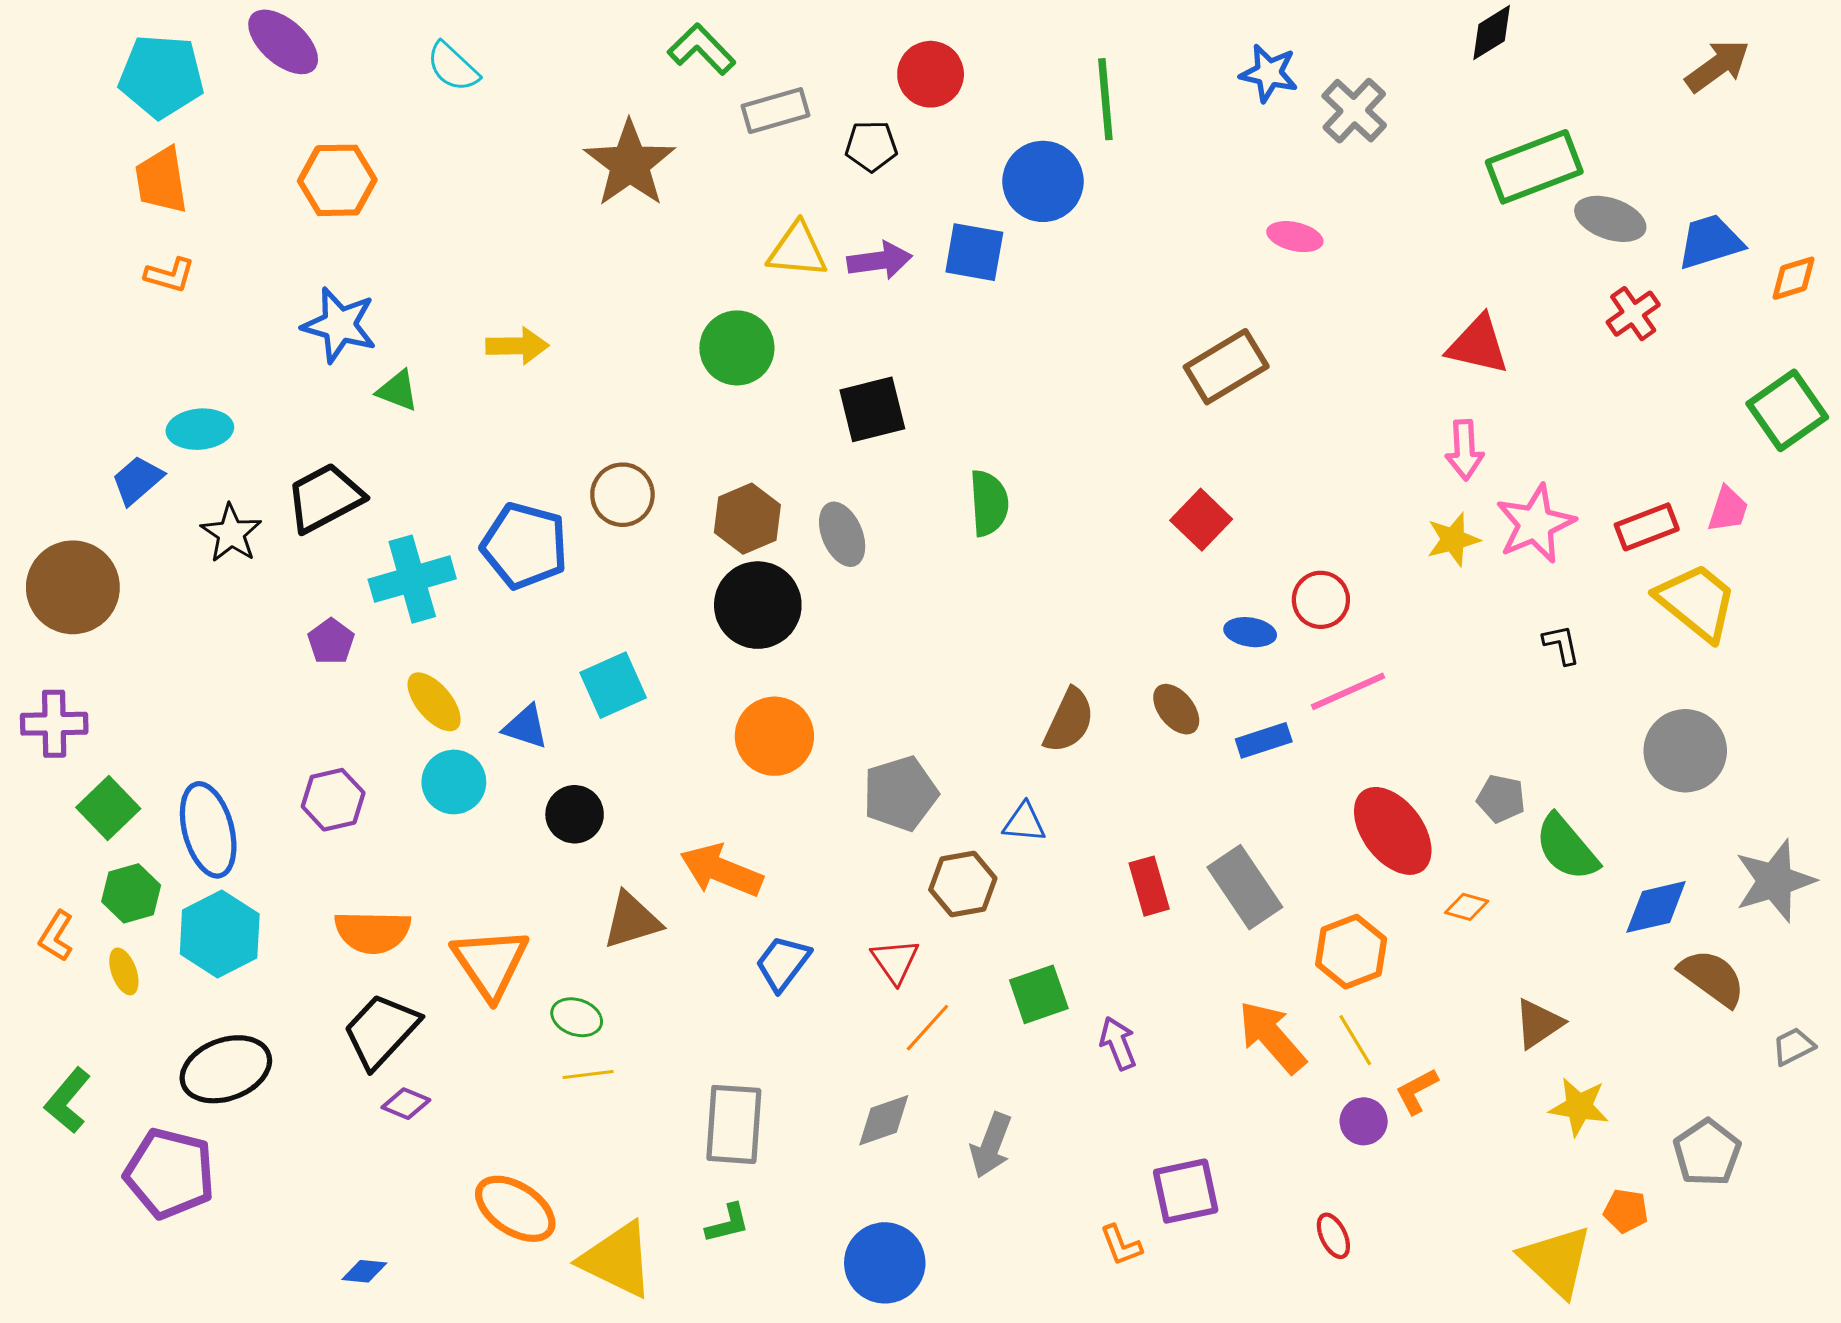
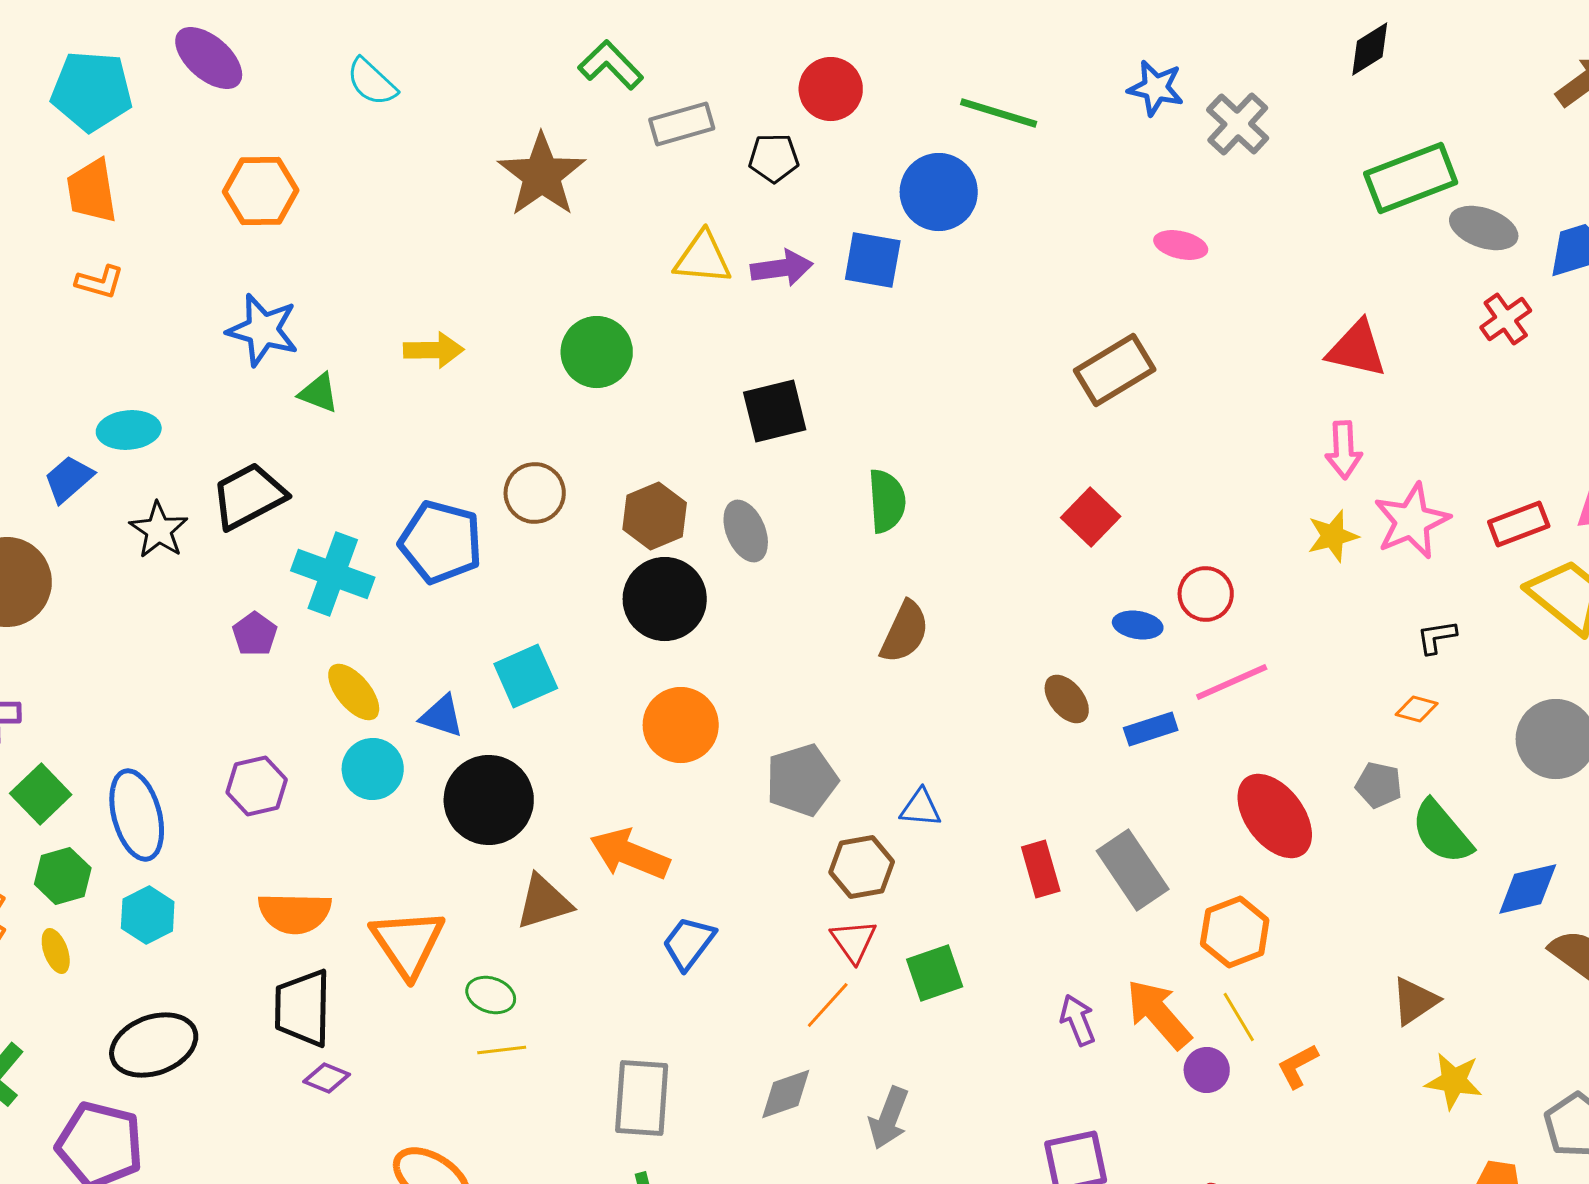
green line: (1105, 99) -> (999, 113), turned -68
green circle: (737, 348) -> (597, 352), moved
cyan cross: (412, 579) -> (333, 574), turned 36
black L-shape: (1561, 645) -> (1437, 637), turned -87
brown semicircle: (1069, 721) -> (905, 632), moved
black circle: (575, 814) -> (489, 800), size x1.6
orange diamond: (1467, 907) -> (1417, 709), moved
cyan hexagon: (220, 934) -> (148, 915), size x0.7
red triangle: (895, 961) -> (854, 941), moved
black trapezoid: (381, 1031) -> (303, 1008), turned -42
purple arrow: (1118, 1043) -> (1078, 1020), moved
purple circle: (1364, 1121) -> (1207, 1070), moved

